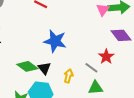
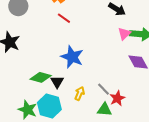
red star: (106, 57) -> (117, 98), moved
green diamond: (27, 66) -> (41, 77), turned -30

